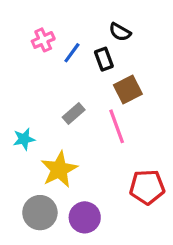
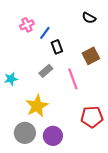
black semicircle: (120, 32) -> (89, 18), moved
black rectangle: (104, 59) -> (57, 47), moved
brown square: (128, 90) -> (91, 56), moved
cyan star: (24, 139) -> (11, 79), moved

